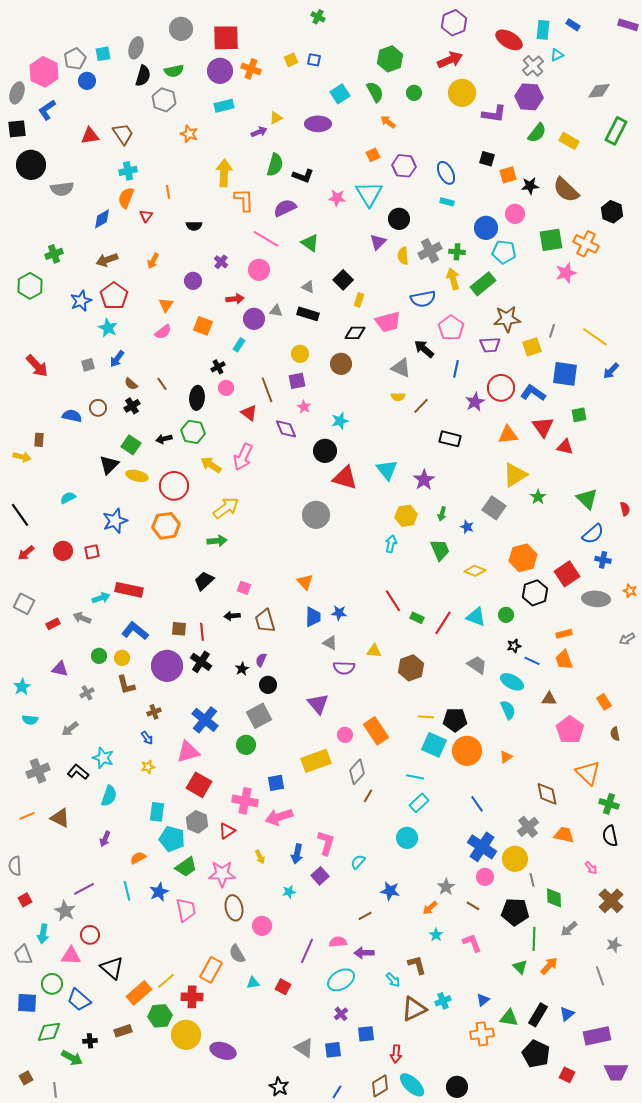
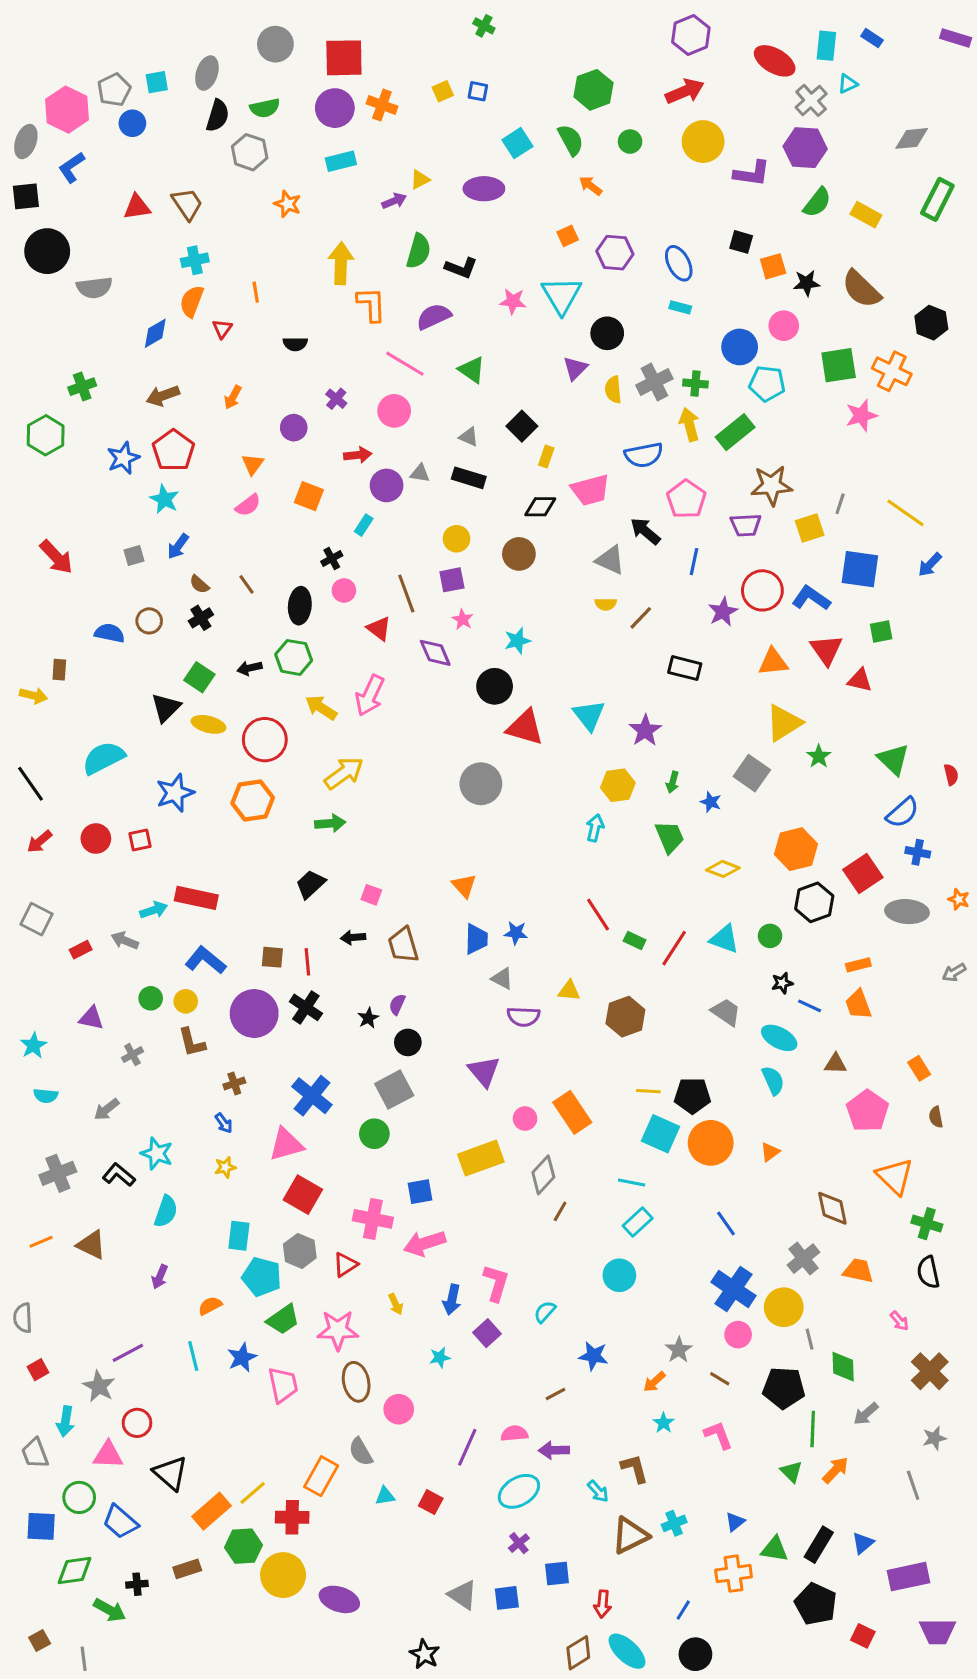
cyan semicircle: (68, 498) -> (103, 758), size x1.8
blue line: (337, 1092) -> (683, 1610), moved

